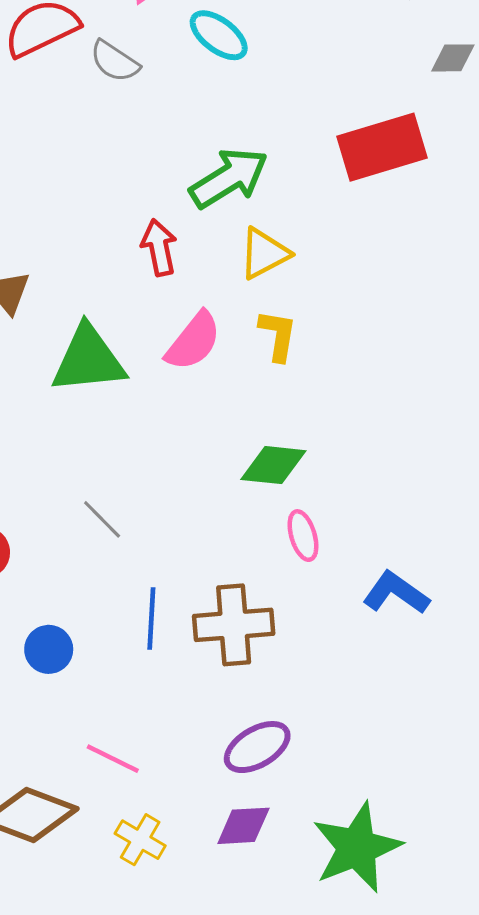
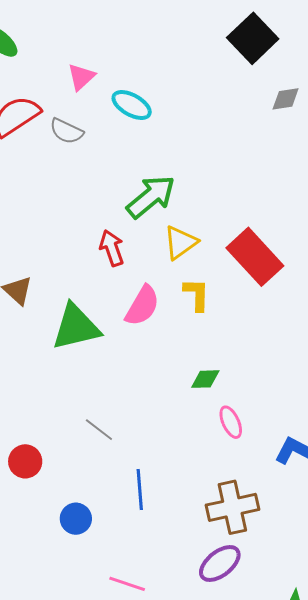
red rectangle: (382, 147) -> (255, 257), moved, turned 72
green diamond: (273, 465) -> (205, 379), size x0.7
brown cross: (234, 625) -> (232, 507), moved

